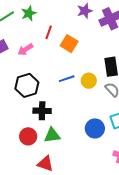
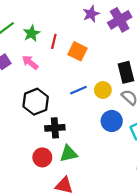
green star: (29, 13) -> (32, 33), moved
pink arrow: (25, 49) -> (30, 62), turned 77
blue circle: (95, 128) -> (112, 121), moved

